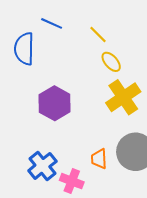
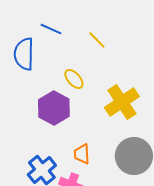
yellow ellipse: (111, 62) -> (74, 79), moved
orange trapezoid: (99, 159) -> (82, 154), moved

